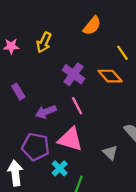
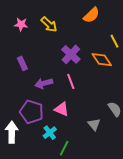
yellow arrow: (44, 42) -> (49, 24), turned -78
pink triangle: (70, 139) -> (62, 109), size x0.7

